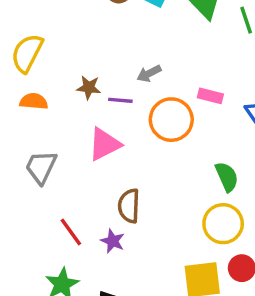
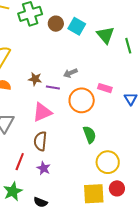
green semicircle: (227, 177) -> (90, 135), moved
brown semicircle: (129, 206) -> (40, 141), moved
red line: (71, 232) -> (20, 162), turned 54

